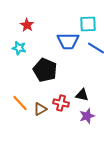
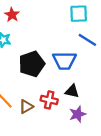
blue trapezoid: (68, 41) -> (64, 61), moved
black pentagon: (45, 70) -> (32, 64), turned 30

